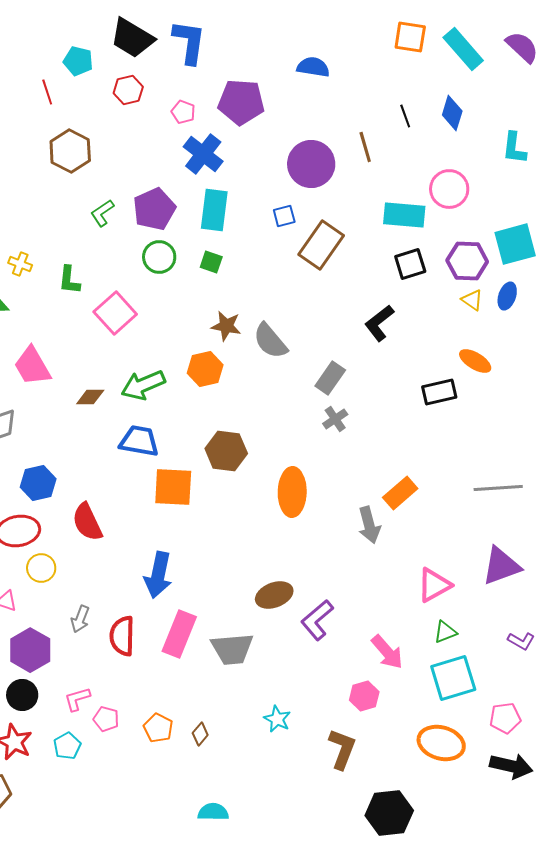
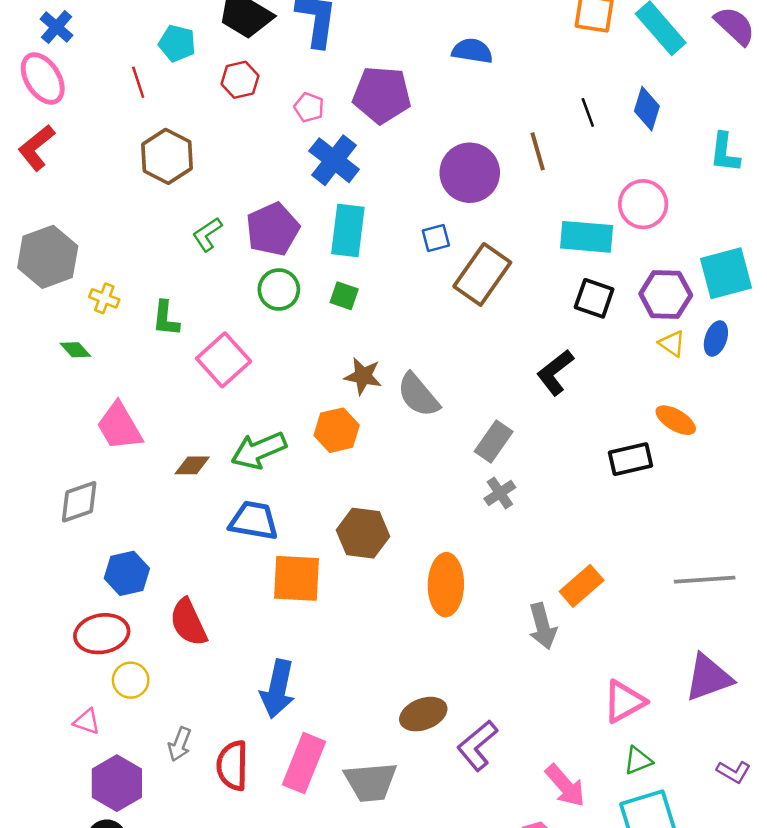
black square: (410, 264) -> (594, 298), turned 36

